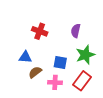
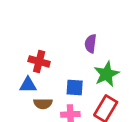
red cross: (40, 31) -> (39, 61), moved
brown semicircle: (35, 72) -> (43, 104), turned -136

